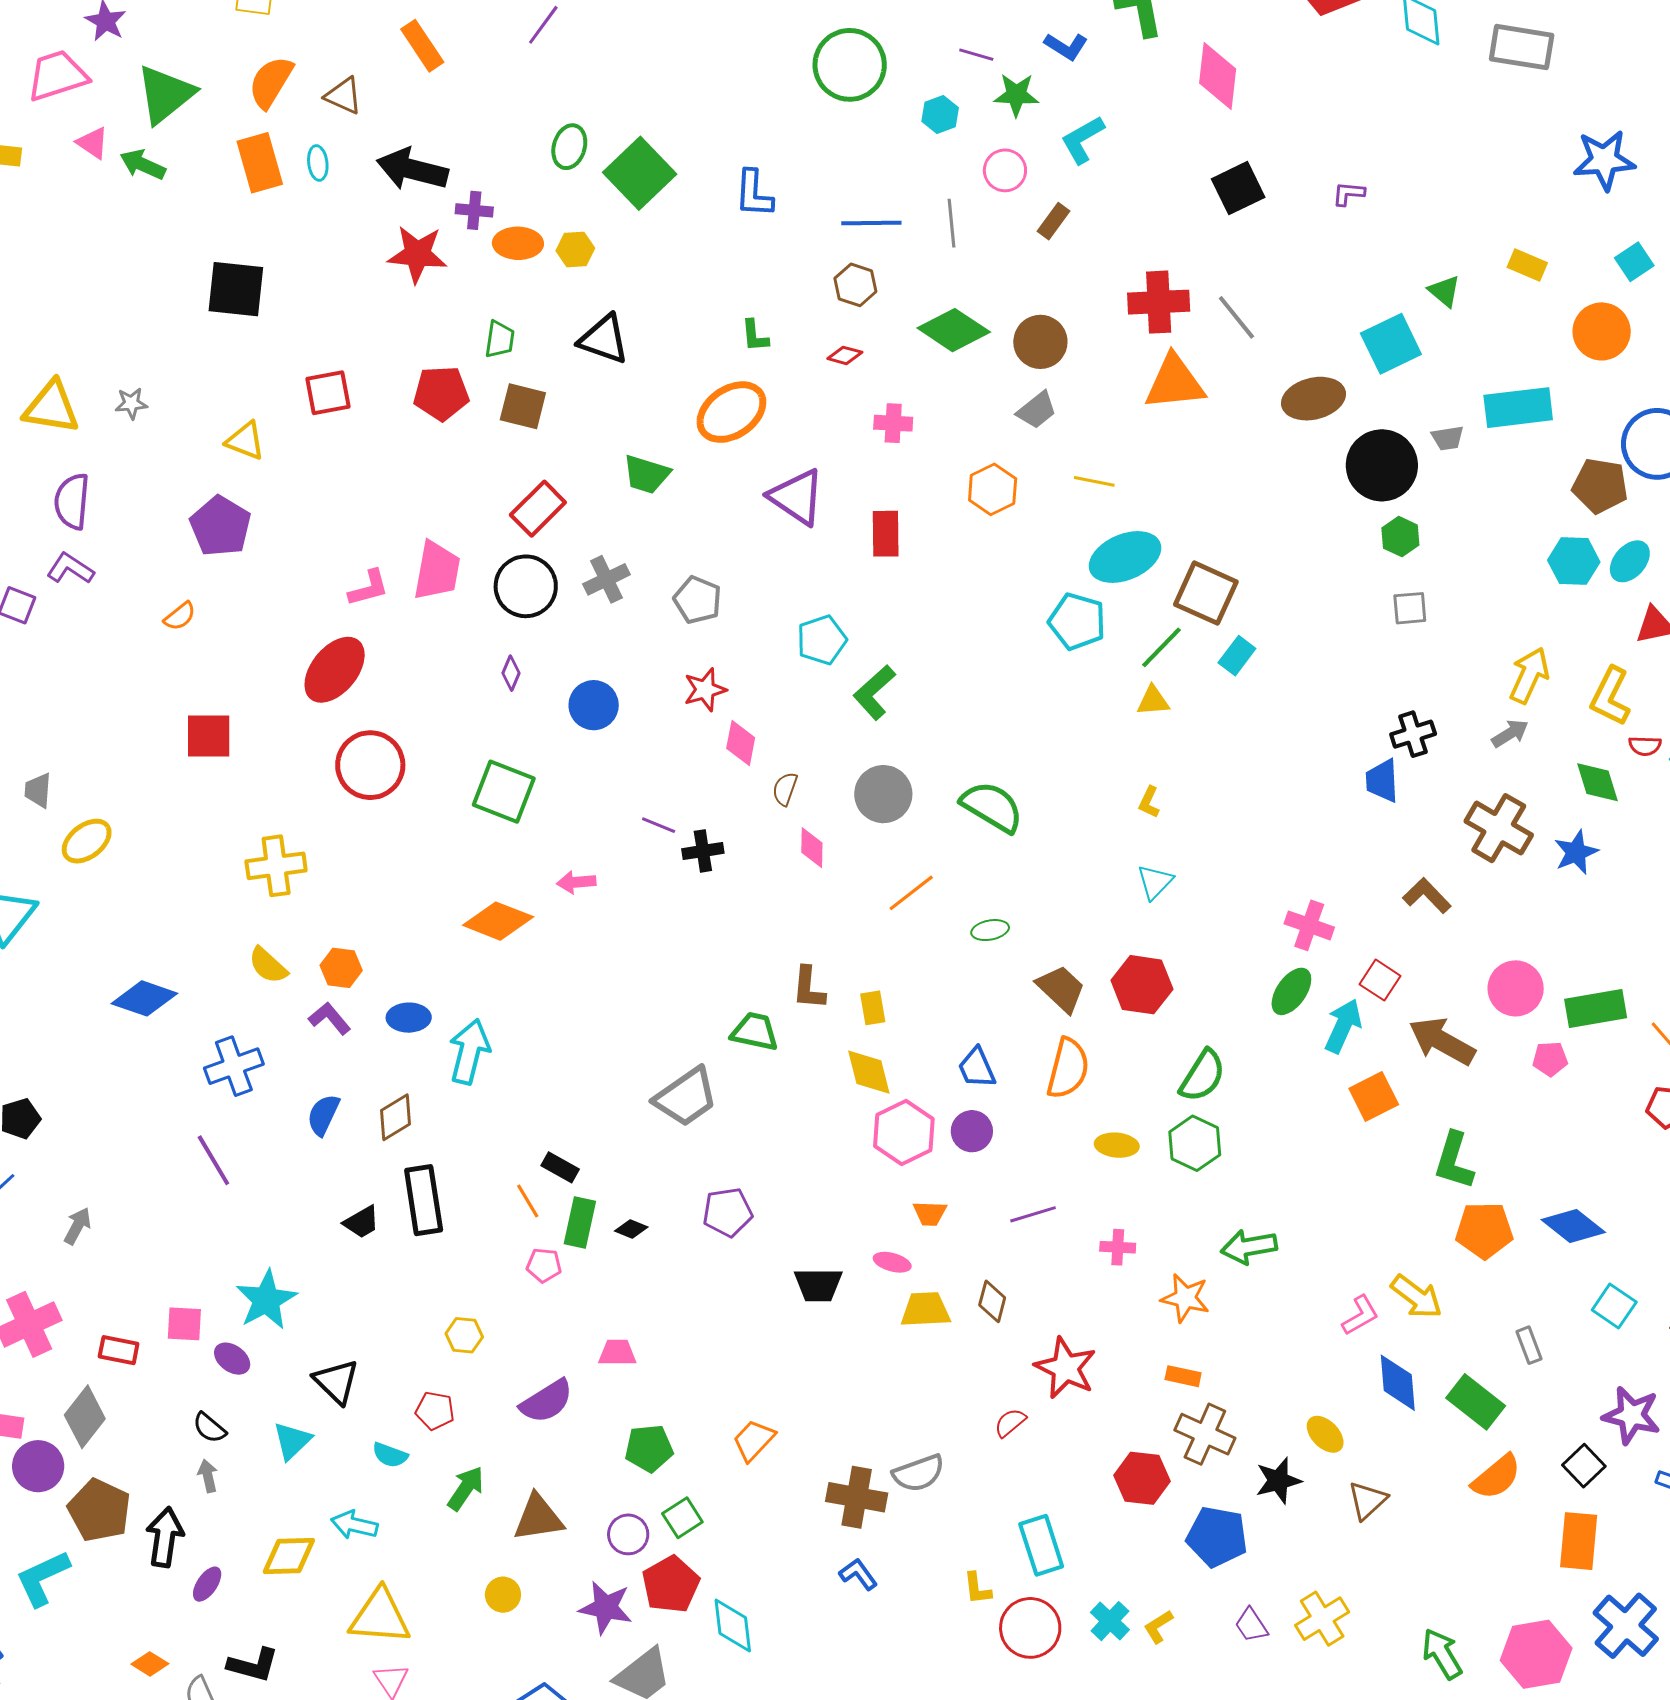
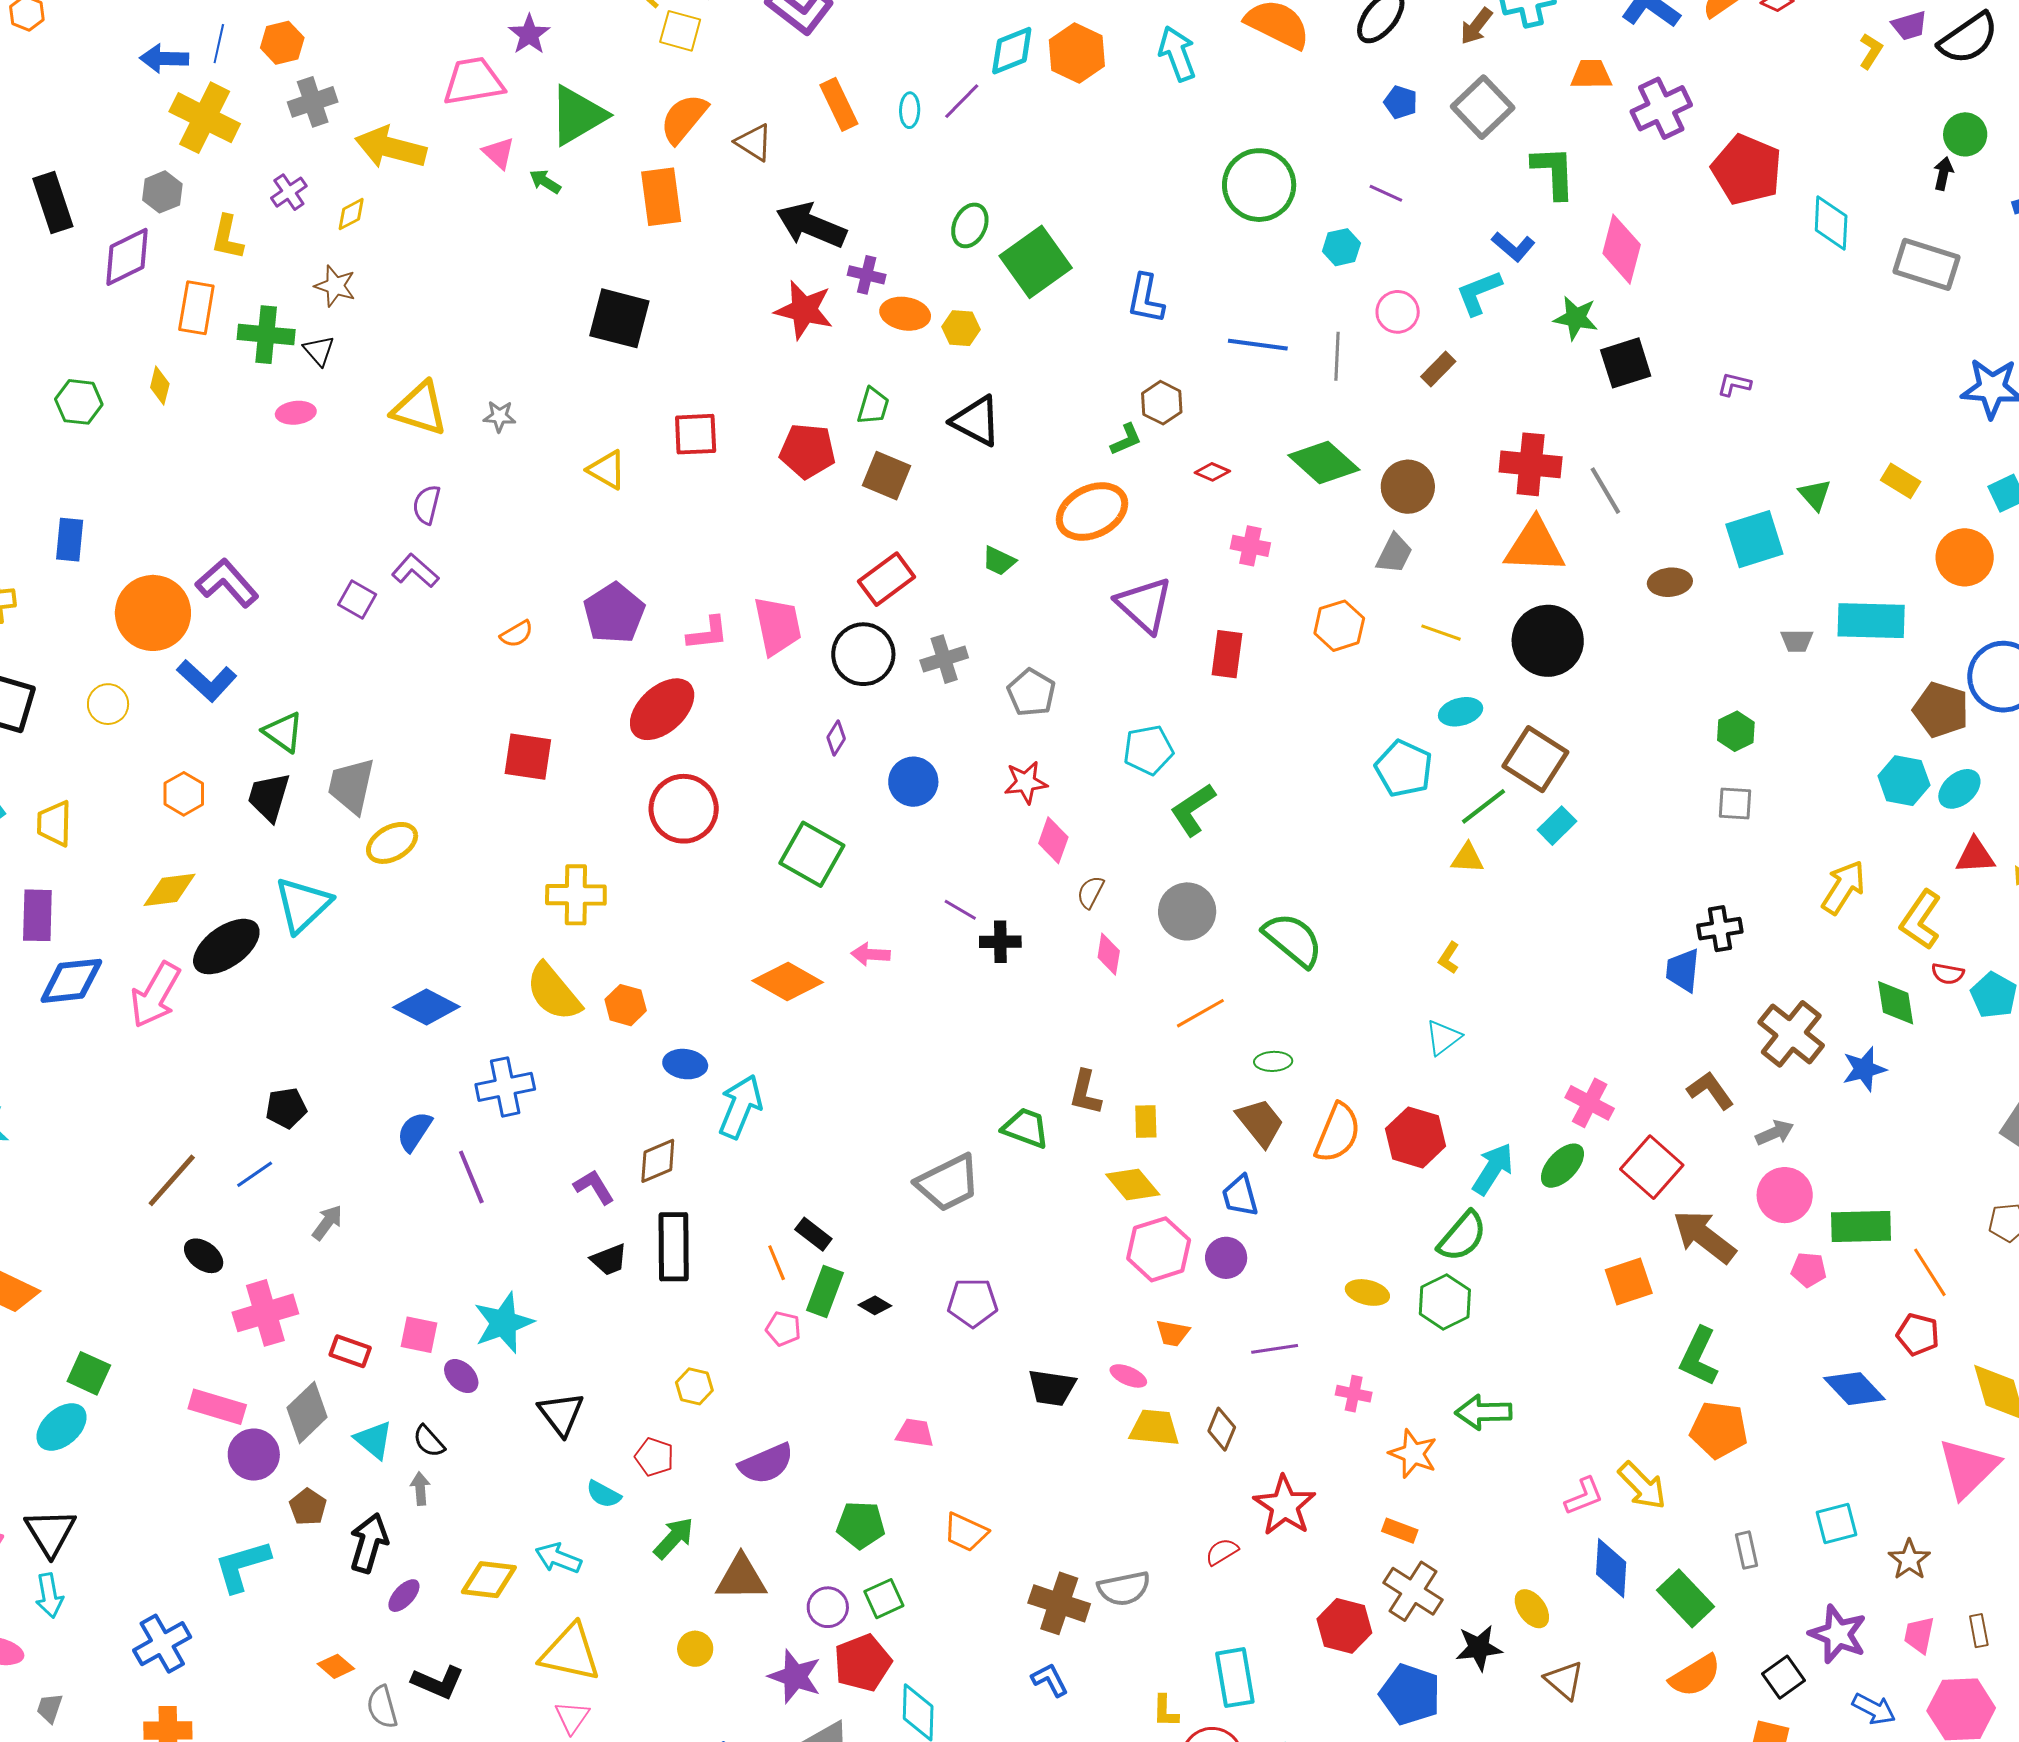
blue L-shape: (1066, 46) -> (1513, 247), moved
green star: (1016, 95) -> (1576, 318), moved
cyan ellipse: (318, 163) -> (910, 110), moved
green arrow: (143, 165) -> (545, 182), size x0.7
brown hexagon: (855, 285) -> (1162, 403), moved
green L-shape: (755, 336) -> (1126, 439), turned -117
brown ellipse: (1314, 399) -> (1670, 582), size x0.7
gray trapezoid: (1037, 410) -> (1394, 554), turned -33
black circle: (1382, 465) -> (1548, 641), moved
green trapezoid: (646, 474) -> (999, 561), size x0.7
purple semicircle: (72, 501) -> (427, 505), size x0.7
purple pentagon: (220, 526) -> (614, 613), moved
cyan ellipse: (1125, 557) -> (1461, 712), size x0.6
pink trapezoid: (437, 571) -> (778, 626), turned -30
gray arrow: (1510, 733) -> (1775, 1133), moved
gray trapezoid: (38, 790) -> (351, 786), size x1.6
yellow semicircle: (268, 965) -> (553, 992), size x1.5
red square: (1380, 980) -> (1652, 1167), size x1.5
brown trapezoid: (1061, 989) -> (1260, 1122), moved
purple L-shape: (330, 1018) -> (594, 1187), moved
cyan arrow: (1343, 1026) -> (1493, 1169), moved
orange semicircle: (1068, 1068) -> (1338, 1133), moved
yellow diamond: (869, 1072) -> (1133, 1185), turned -34
blue semicircle: (323, 1115) -> (414, 1131), moved
blue diamond: (1573, 1226) -> (1854, 1389), moved
cyan square: (1614, 1306) -> (1836, 1524), turned 33
pink trapezoid: (617, 1353) -> (915, 1433), moved
orange trapezoid: (754, 1440) -> (966, 1532), turned -117
cyan triangle: (292, 1441) -> (374, 1440), moved, turned -45
brown triangle: (1367, 1500) -> (1564, 1680), turned -45
brown pentagon: (99, 1510) -> (308, 1507), size x0.6

